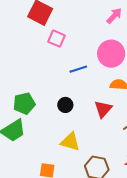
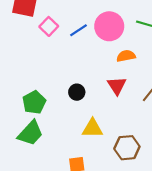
pink square: (56, 39) -> (49, 26), turned 36
blue line: (78, 69) -> (79, 30), moved

